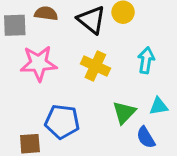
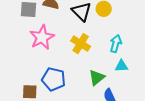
pink star: (39, 63) -> (42, 37), turned -30
cyan triangle: (159, 106) -> (121, 66), moved

